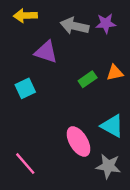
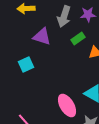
gray arrow: (75, 26) -> (64, 16), turned -85
green rectangle: (88, 79) -> (78, 38), moved

